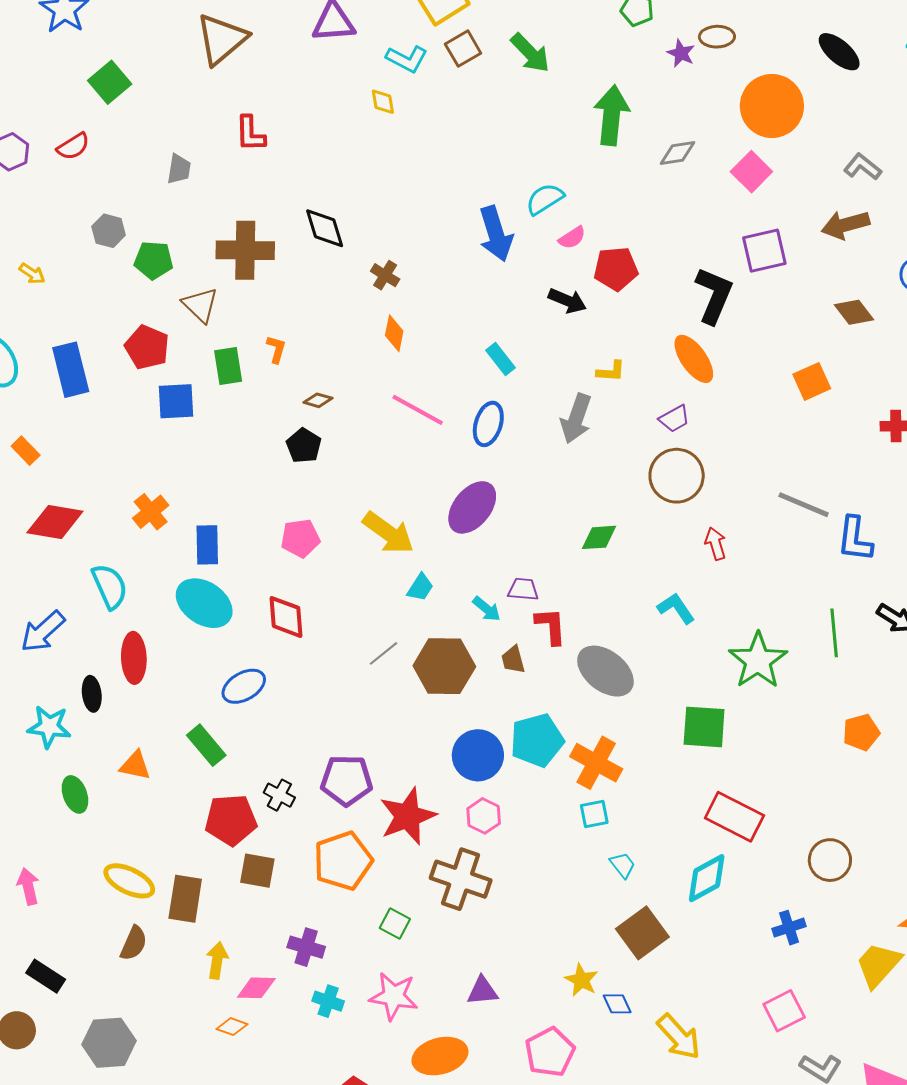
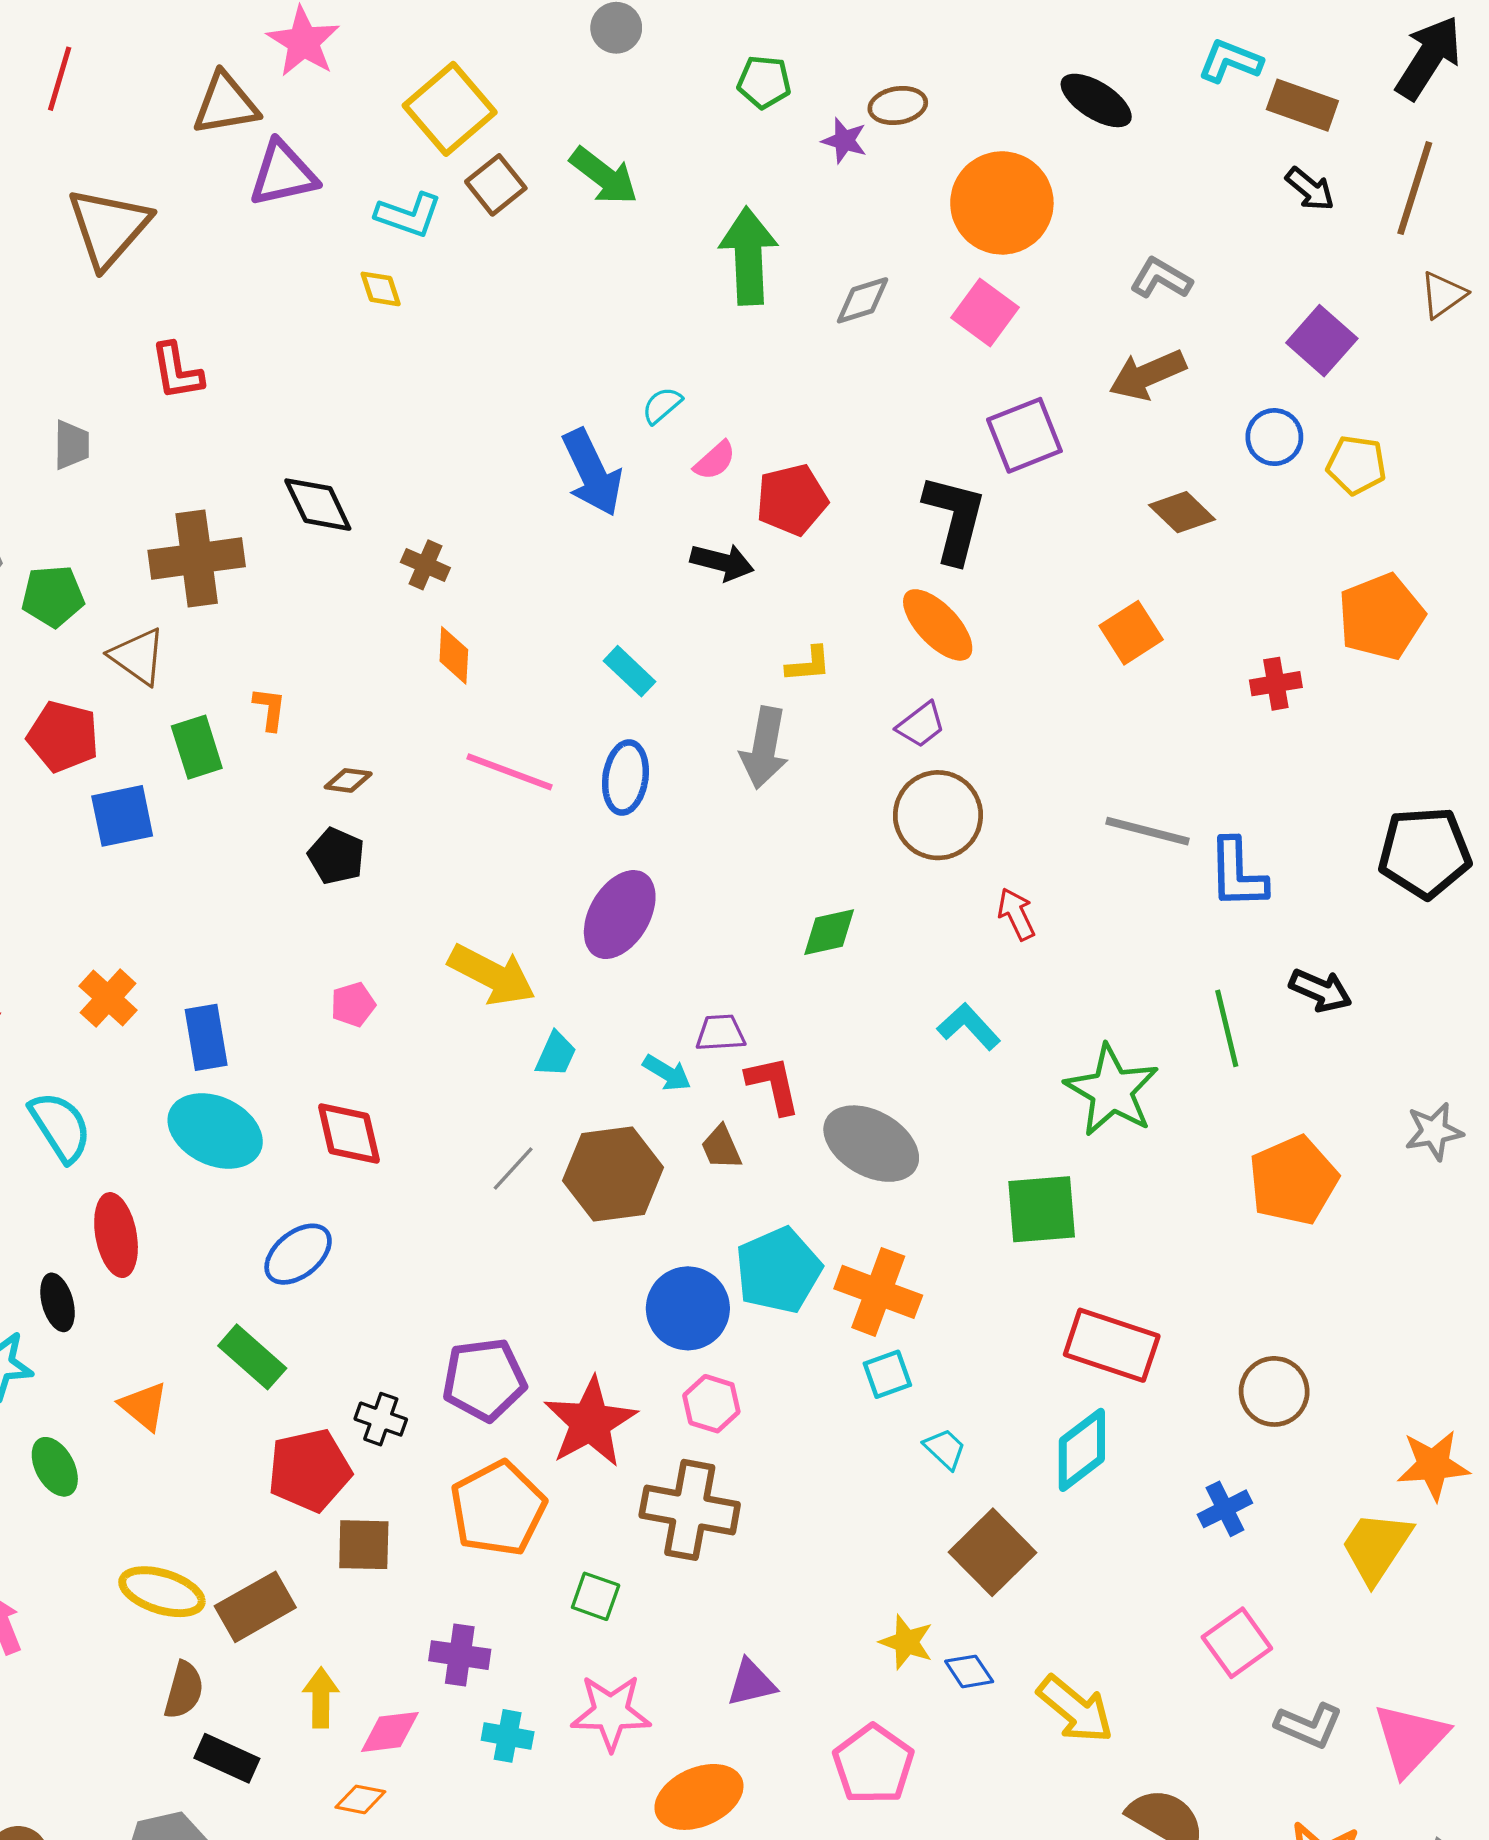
cyan semicircle: (545, 199) -> (662, 405), size x0.7
pink pentagon: (300, 538) -> (353, 1005), size x0.7
orange pentagon: (861, 732) -> (1293, 1180), size x1.5
orange triangle: (135, 765) -> (144, 1406), turned 36
brown rectangle: (185, 899) -> (255, 1607), turned 60
black rectangle: (46, 976) -> (227, 1758), moved

